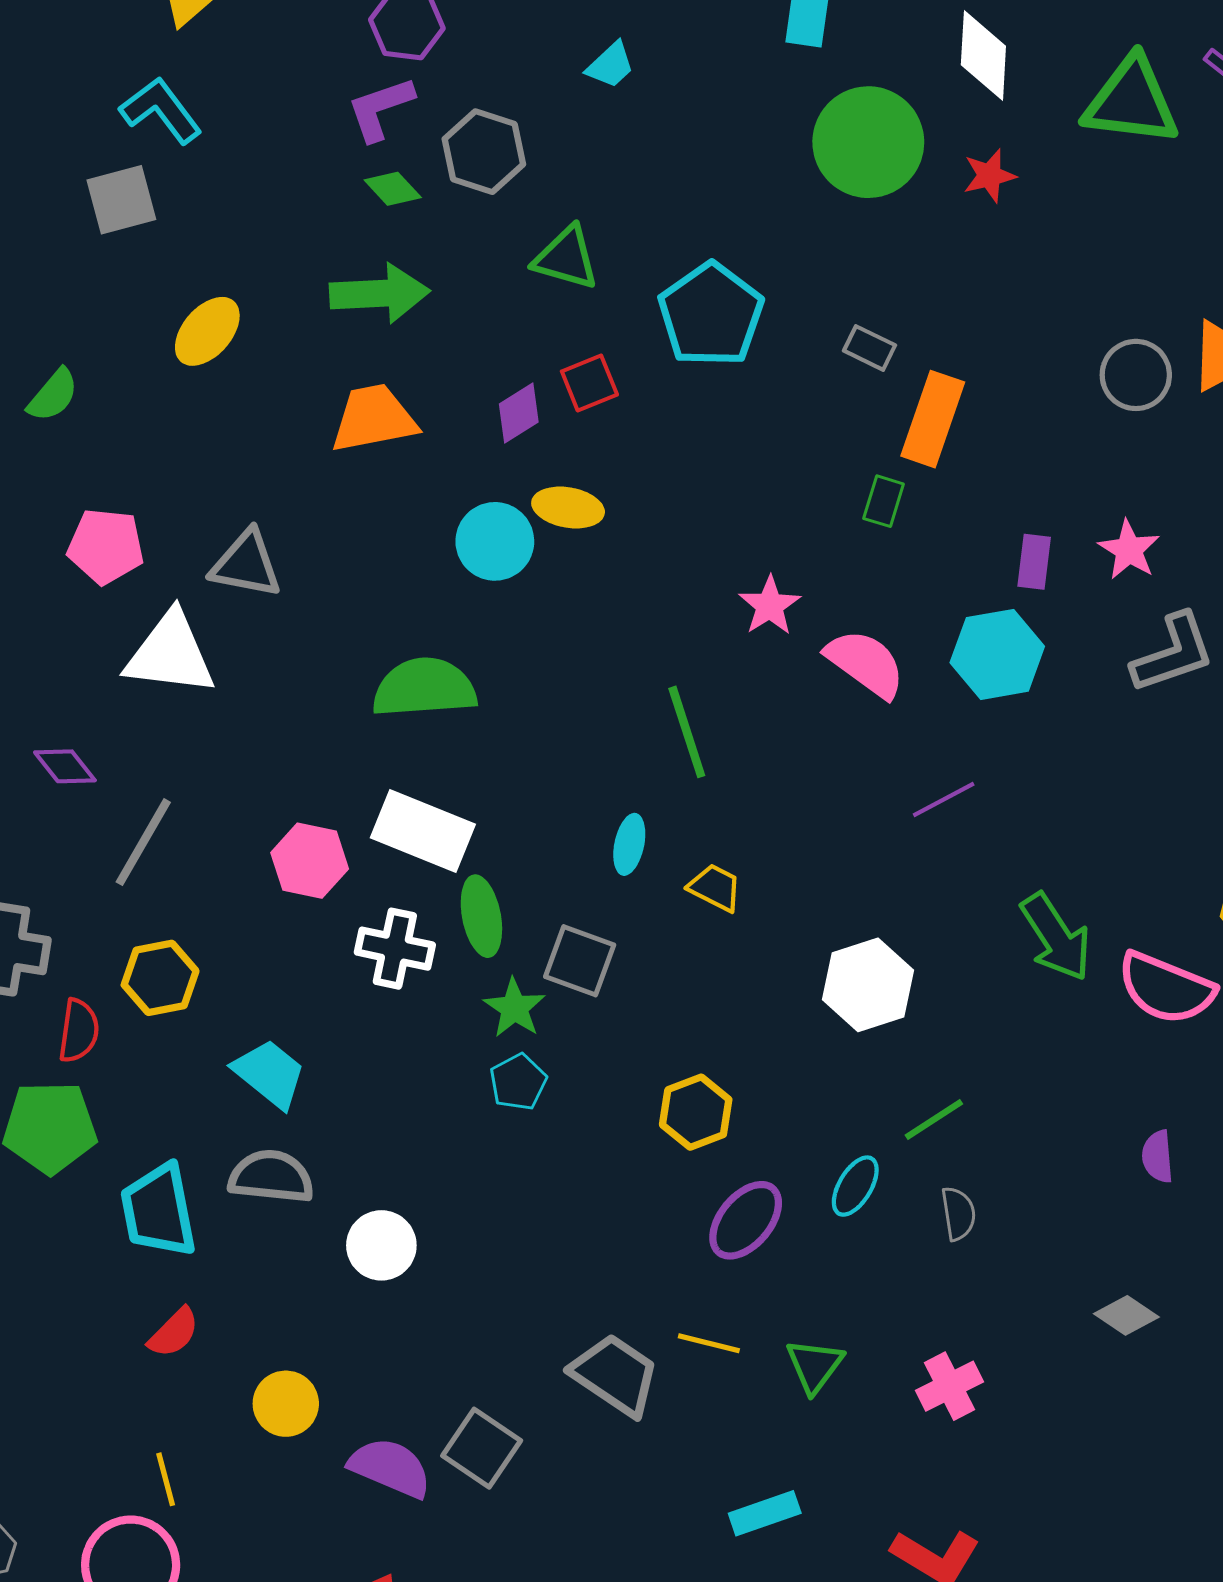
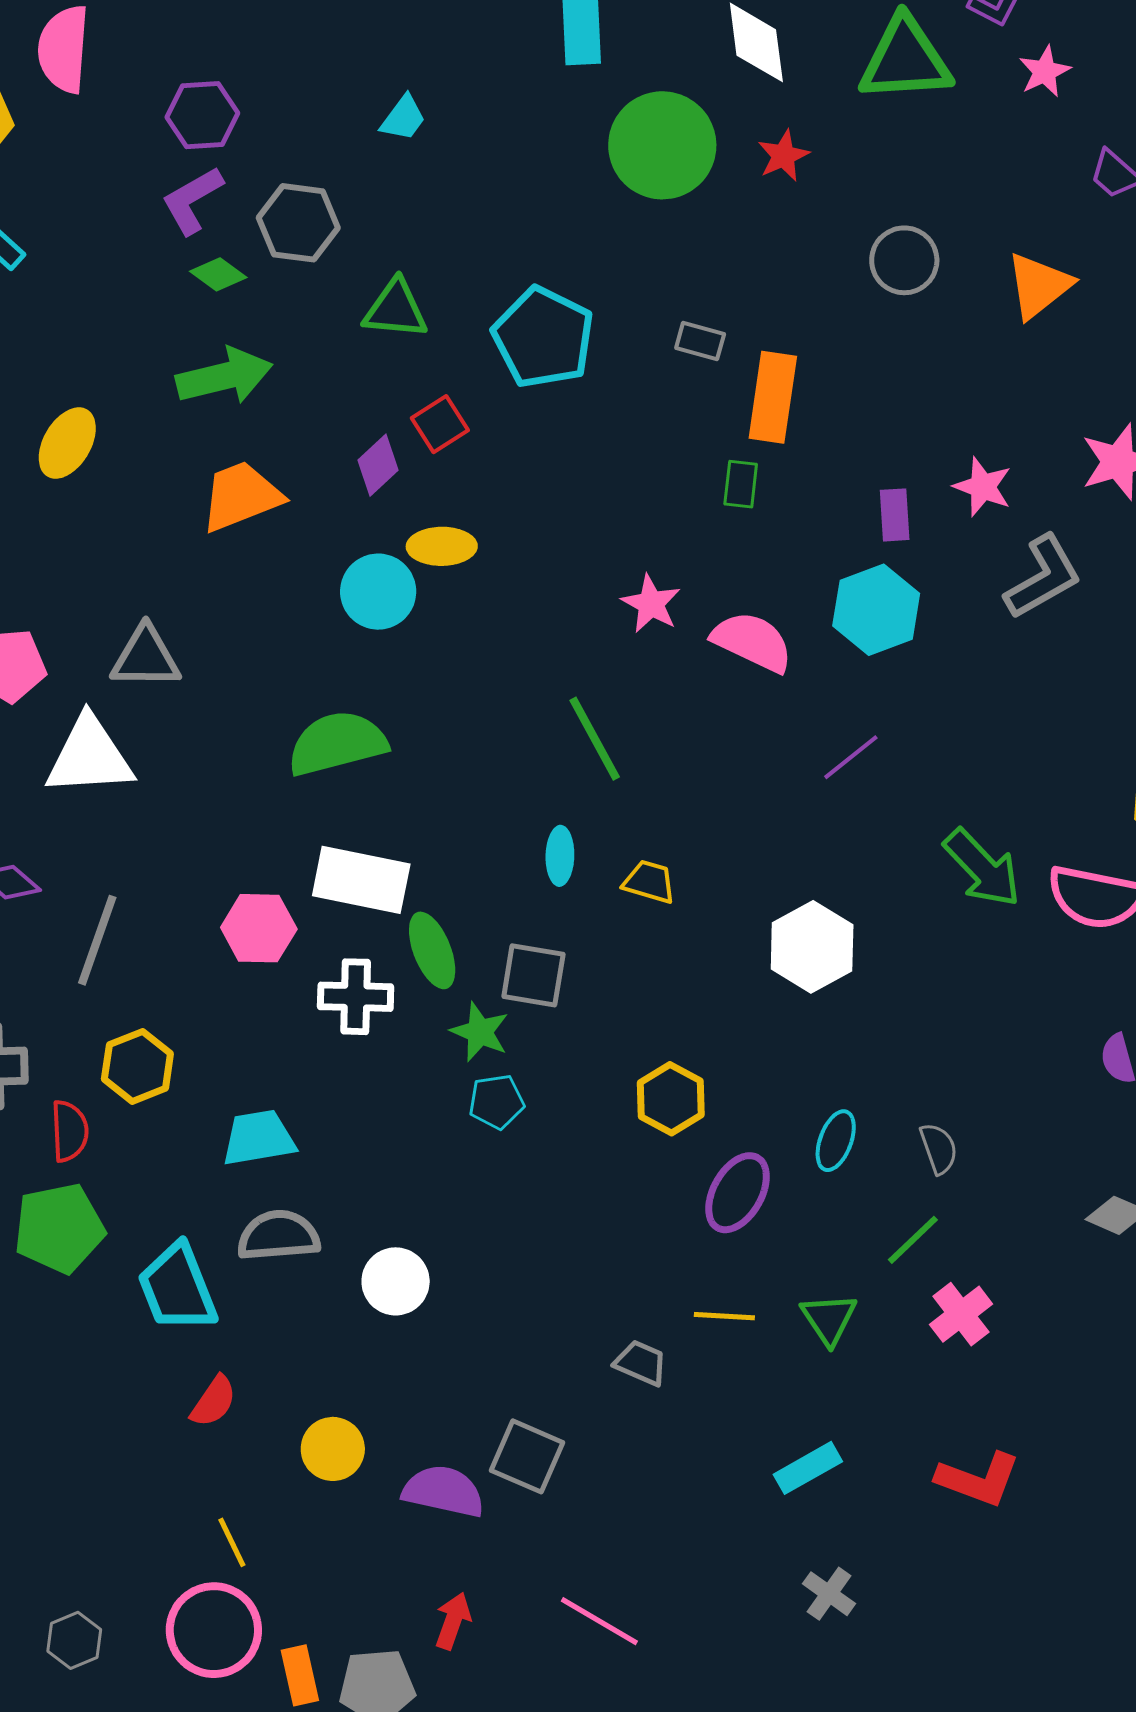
gray circle: (1136, 375) -> (904, 260), moved
cyan trapezoid: (270, 1074) -> (259, 1138), turned -38
cyan pentagon: (518, 1082) -> (496, 1102), turned 30
green line: (934, 1120) -> (913, 1240), moved
gray trapezoid: (615, 1375) -> (641, 1363), size x0.6

